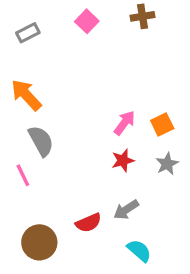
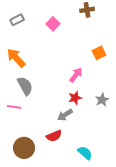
pink square: (87, 21) -> (53, 24), moved
orange square: (162, 124) -> (99, 53), moved
pink line: (23, 175) -> (14, 107), turned -56
gray arrow: (126, 210) -> (65, 115), moved

